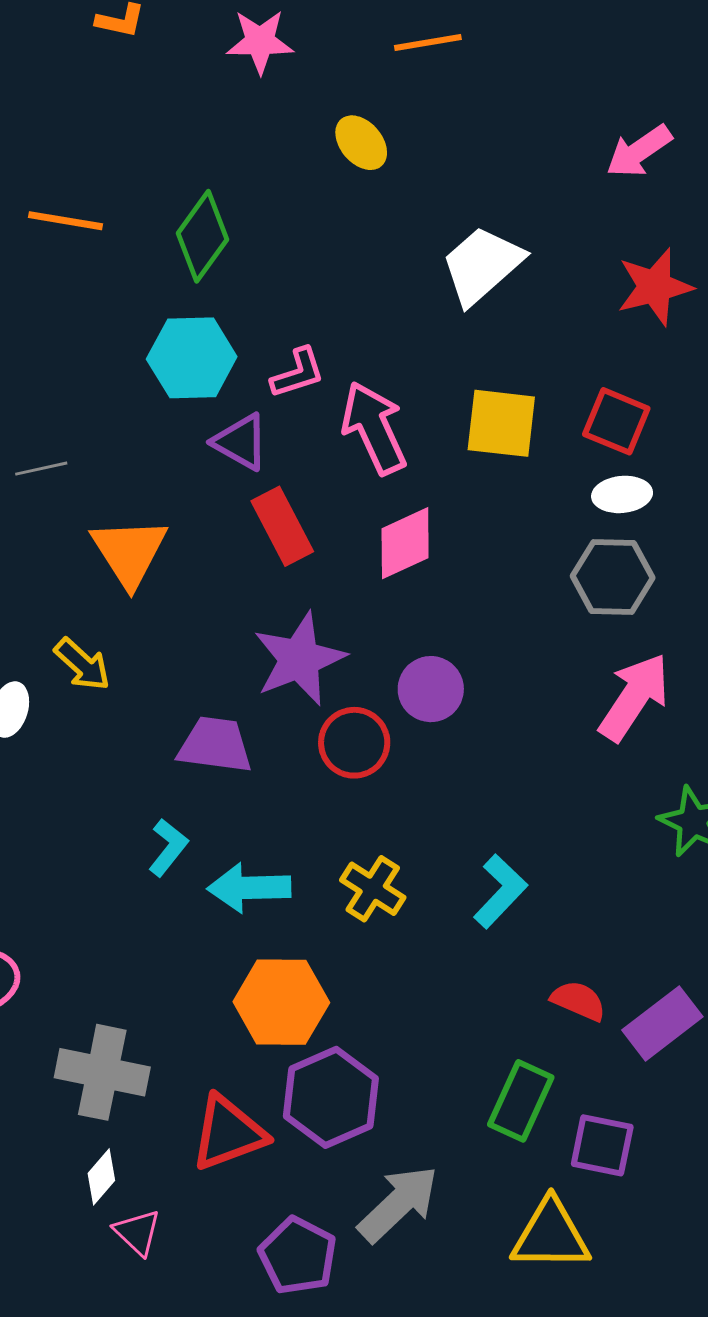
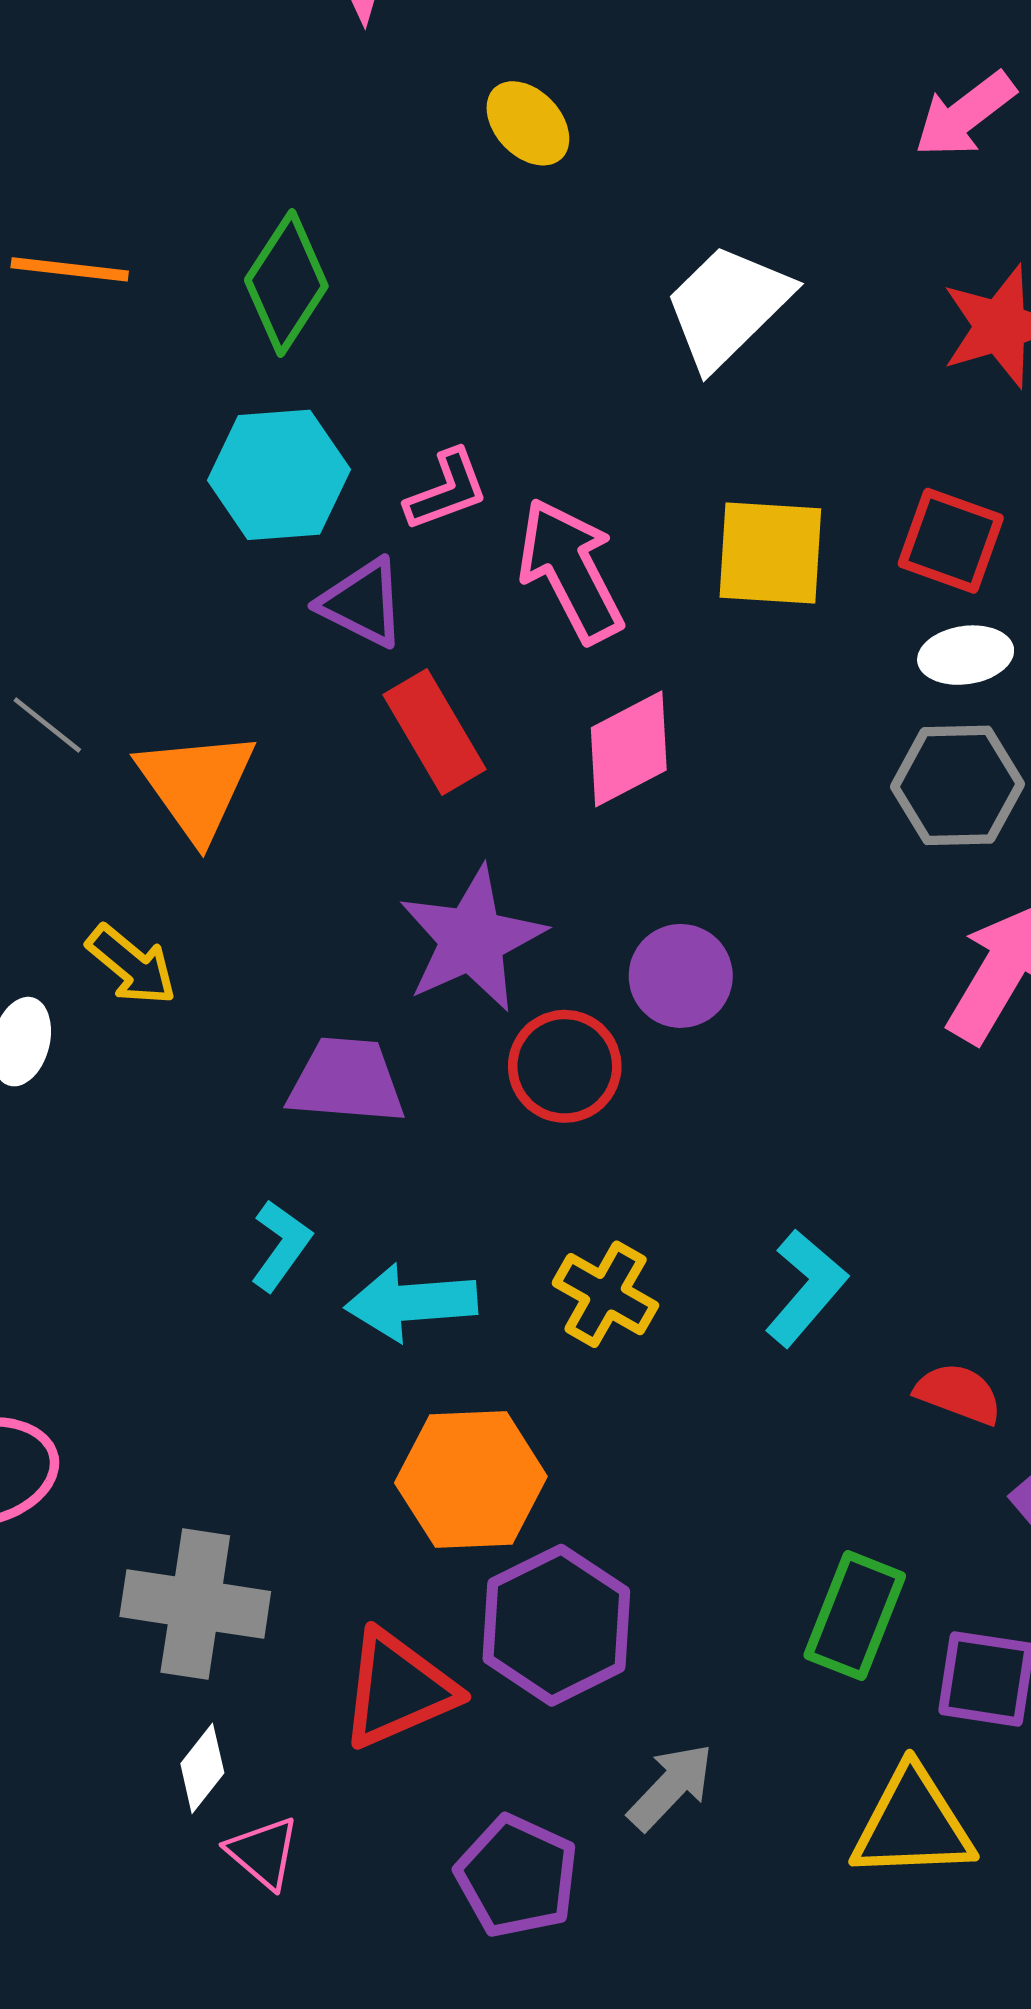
gray line: (41, 469) -> (47, 725), moved, turned 54
red semicircle: (578, 1001) -> (959, 1394), moved
gray arrow: (398, 1204) -> (671, 1787), size x0.7

